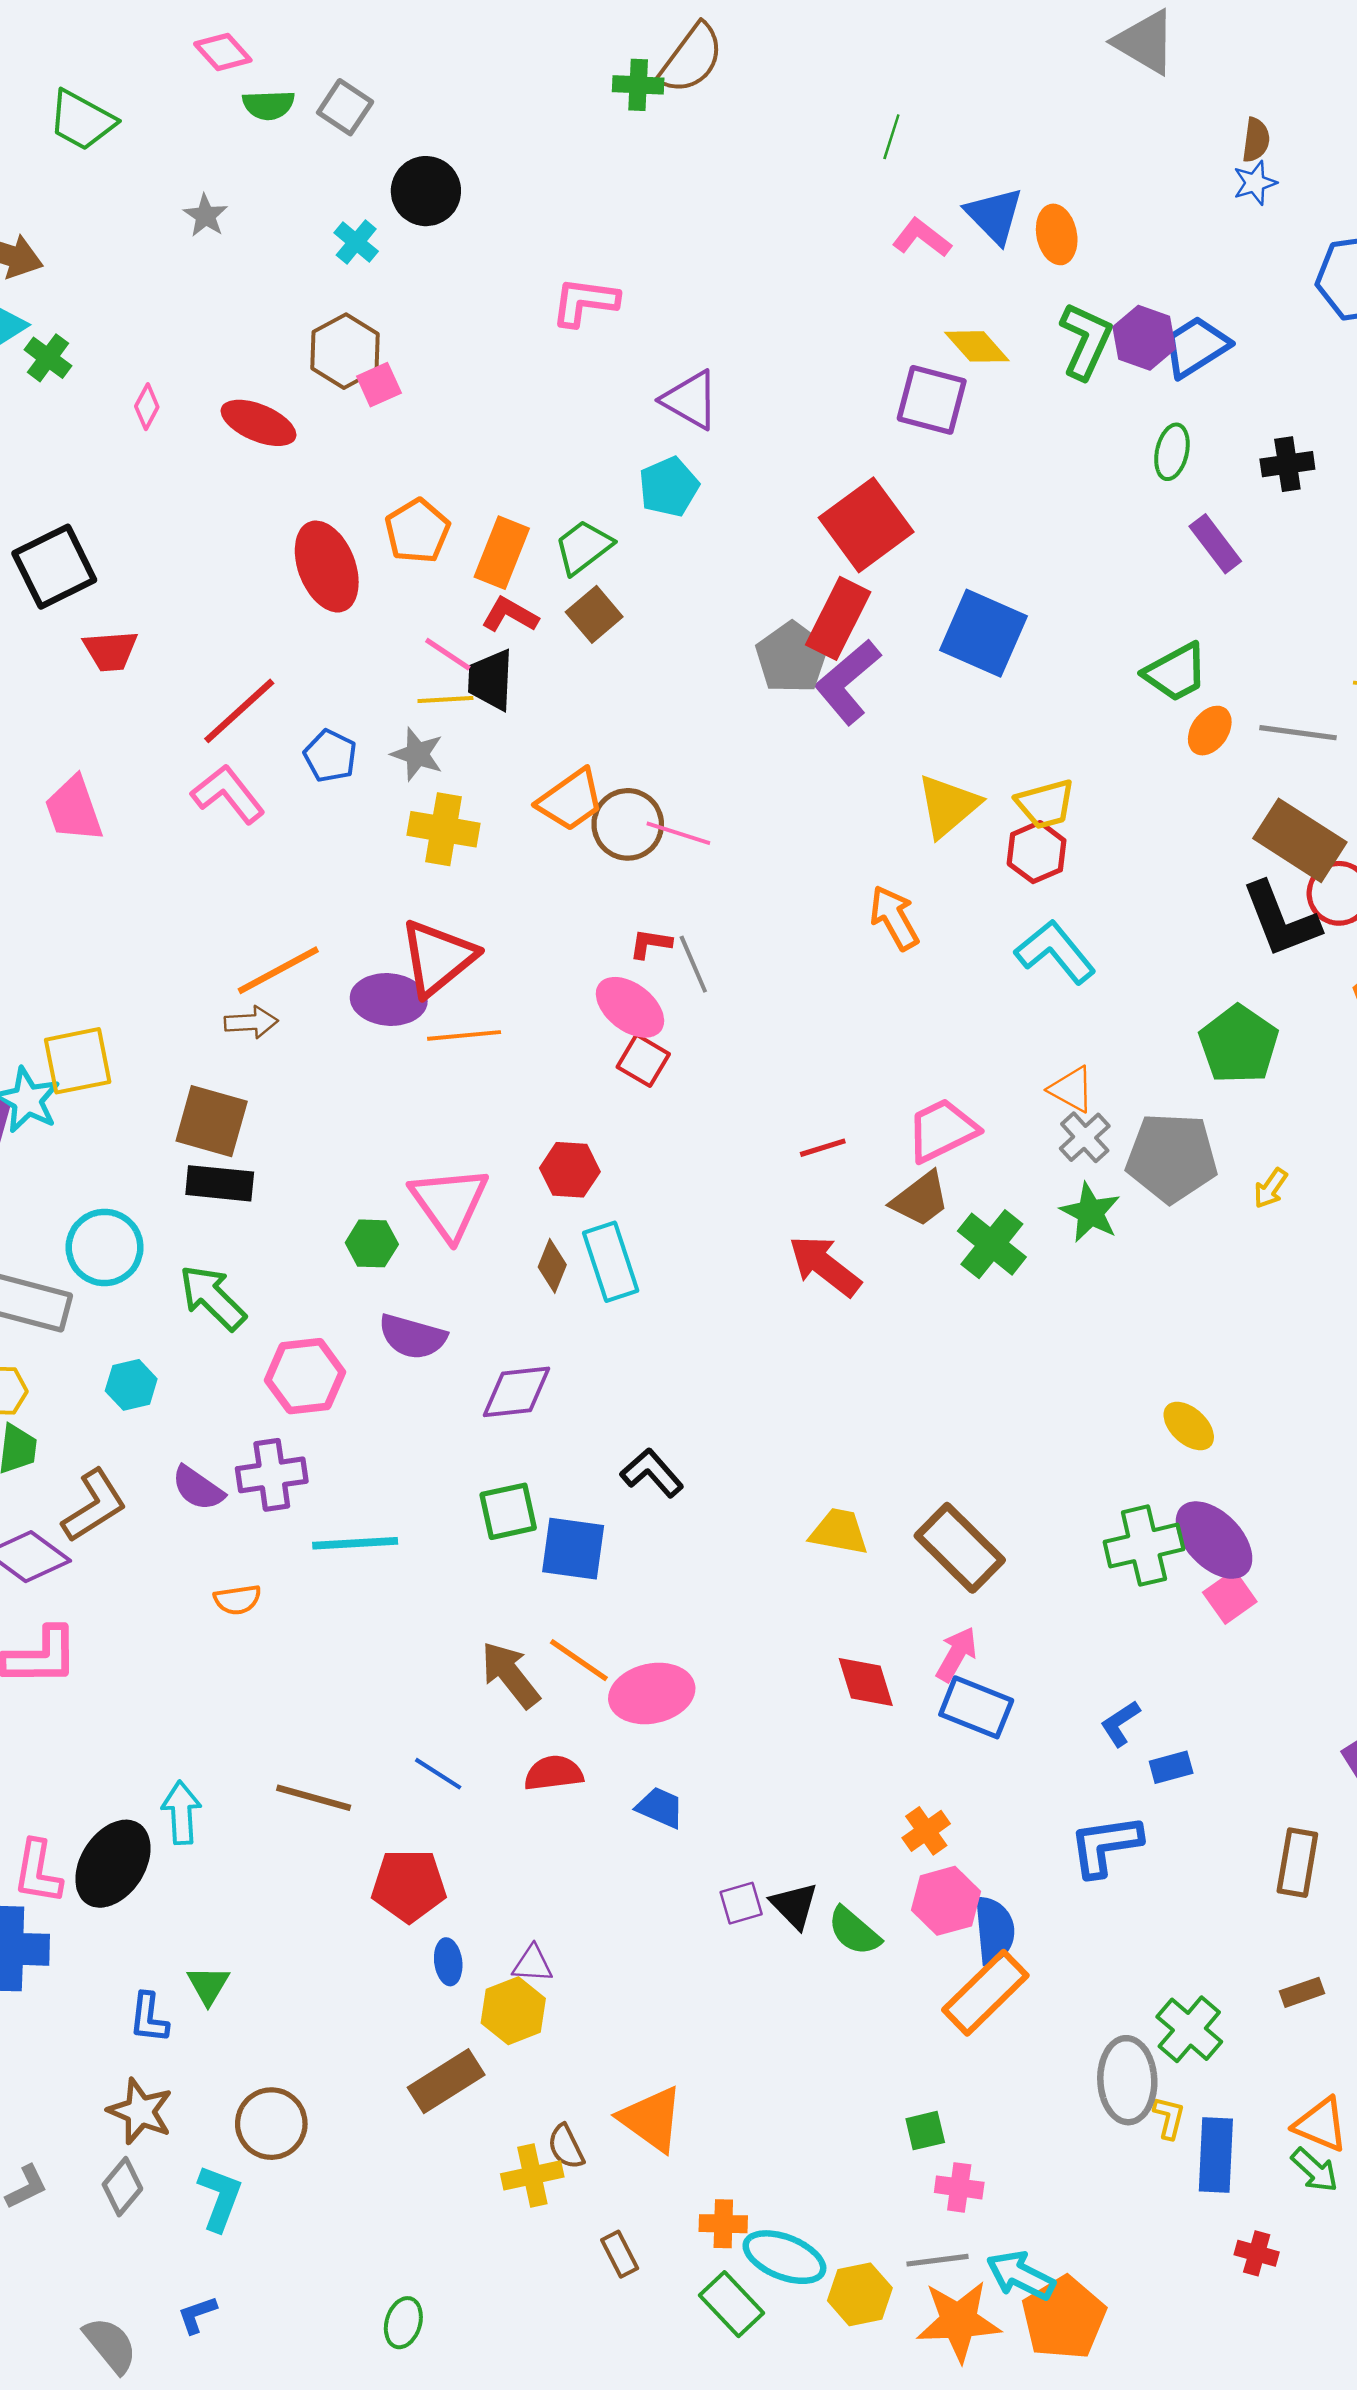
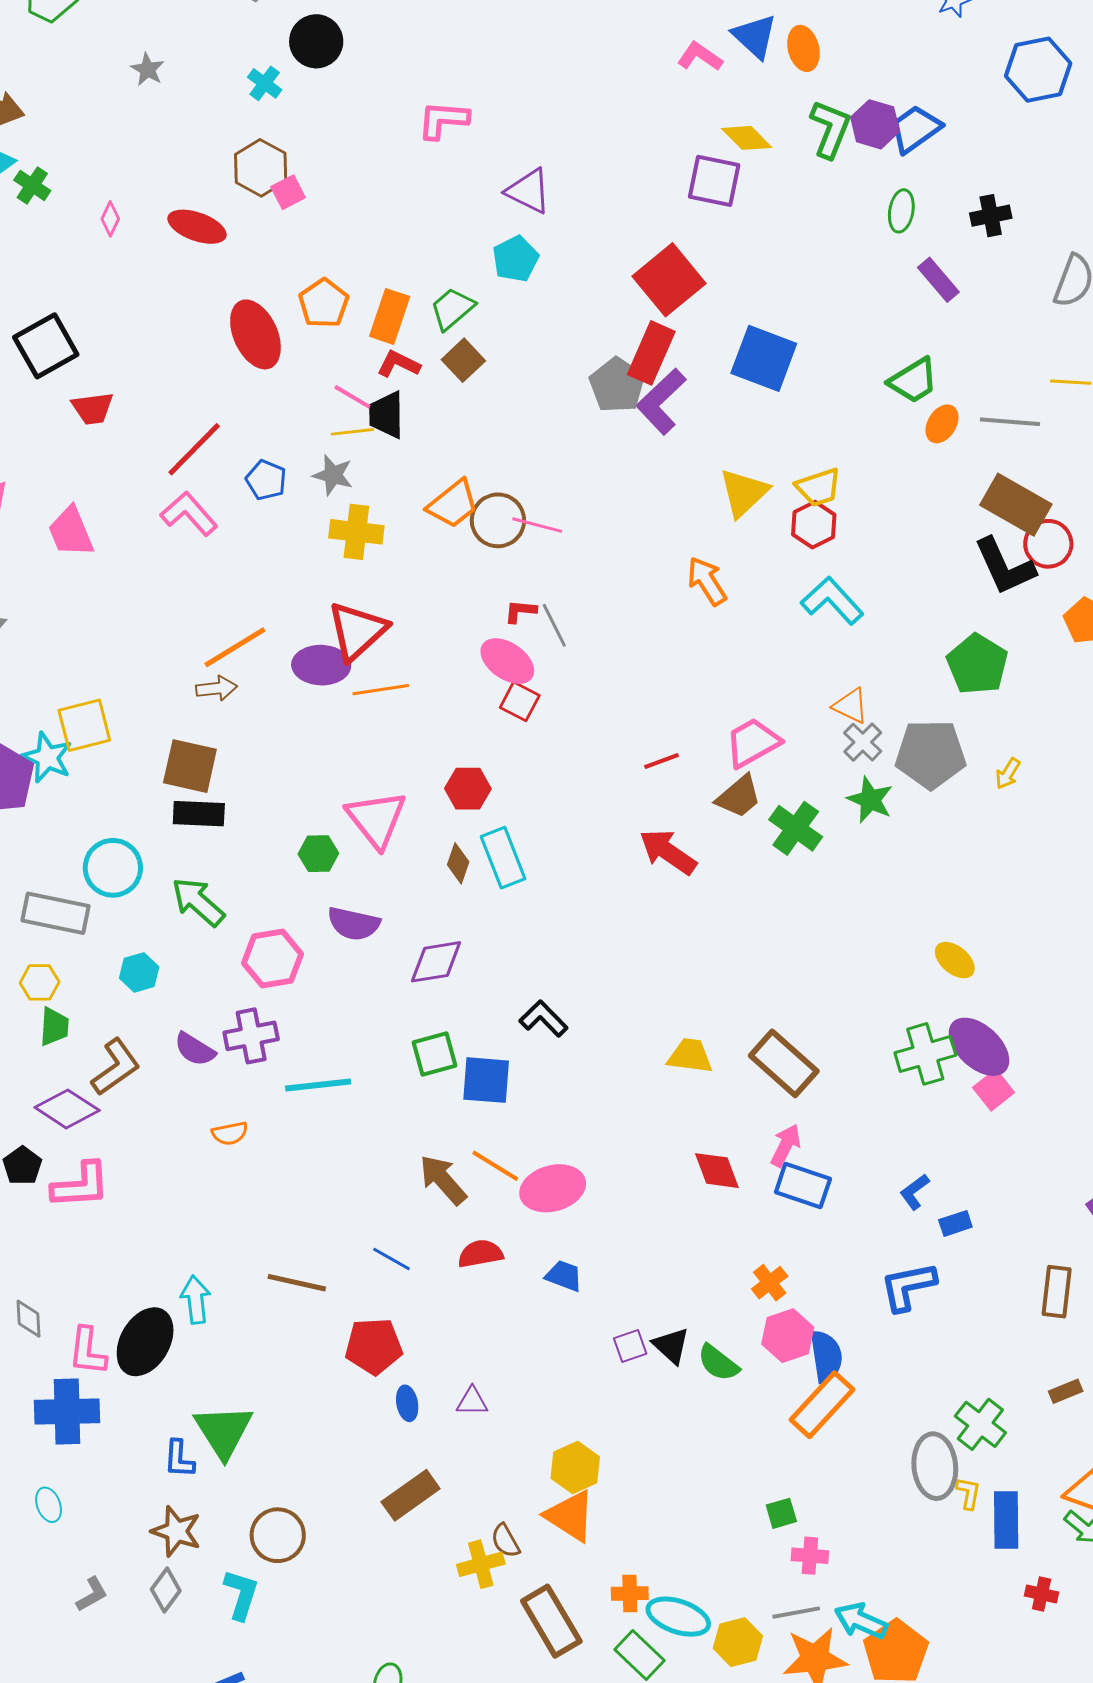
green triangle: (208, 1985) -> (223, 1431), size x1.8
yellow hexagon: (513, 2011) -> (575, 1467), moved
brown rectangle: (620, 2254) -> (551, 1621), size x2.0

